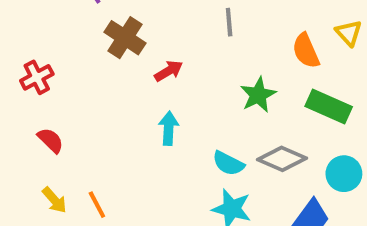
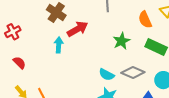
red arrow: (169, 71) -> (78, 29), size x1.5
cyan arrow: (169, 128) -> (59, 45), moved

